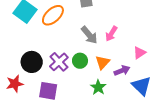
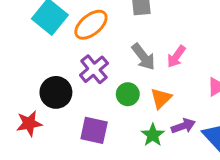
purple cross: (59, 62) -> (94, 69), moved
purple arrow: (122, 71) -> (183, 126), moved
purple square: (48, 91) -> (94, 130), moved

